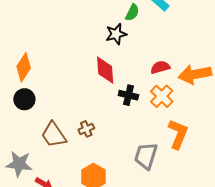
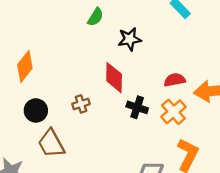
green semicircle: (132, 13) -> (95, 17), moved
black circle: (24, 99) -> (36, 110), moved
brown cross: (86, 129) -> (81, 104), moved

